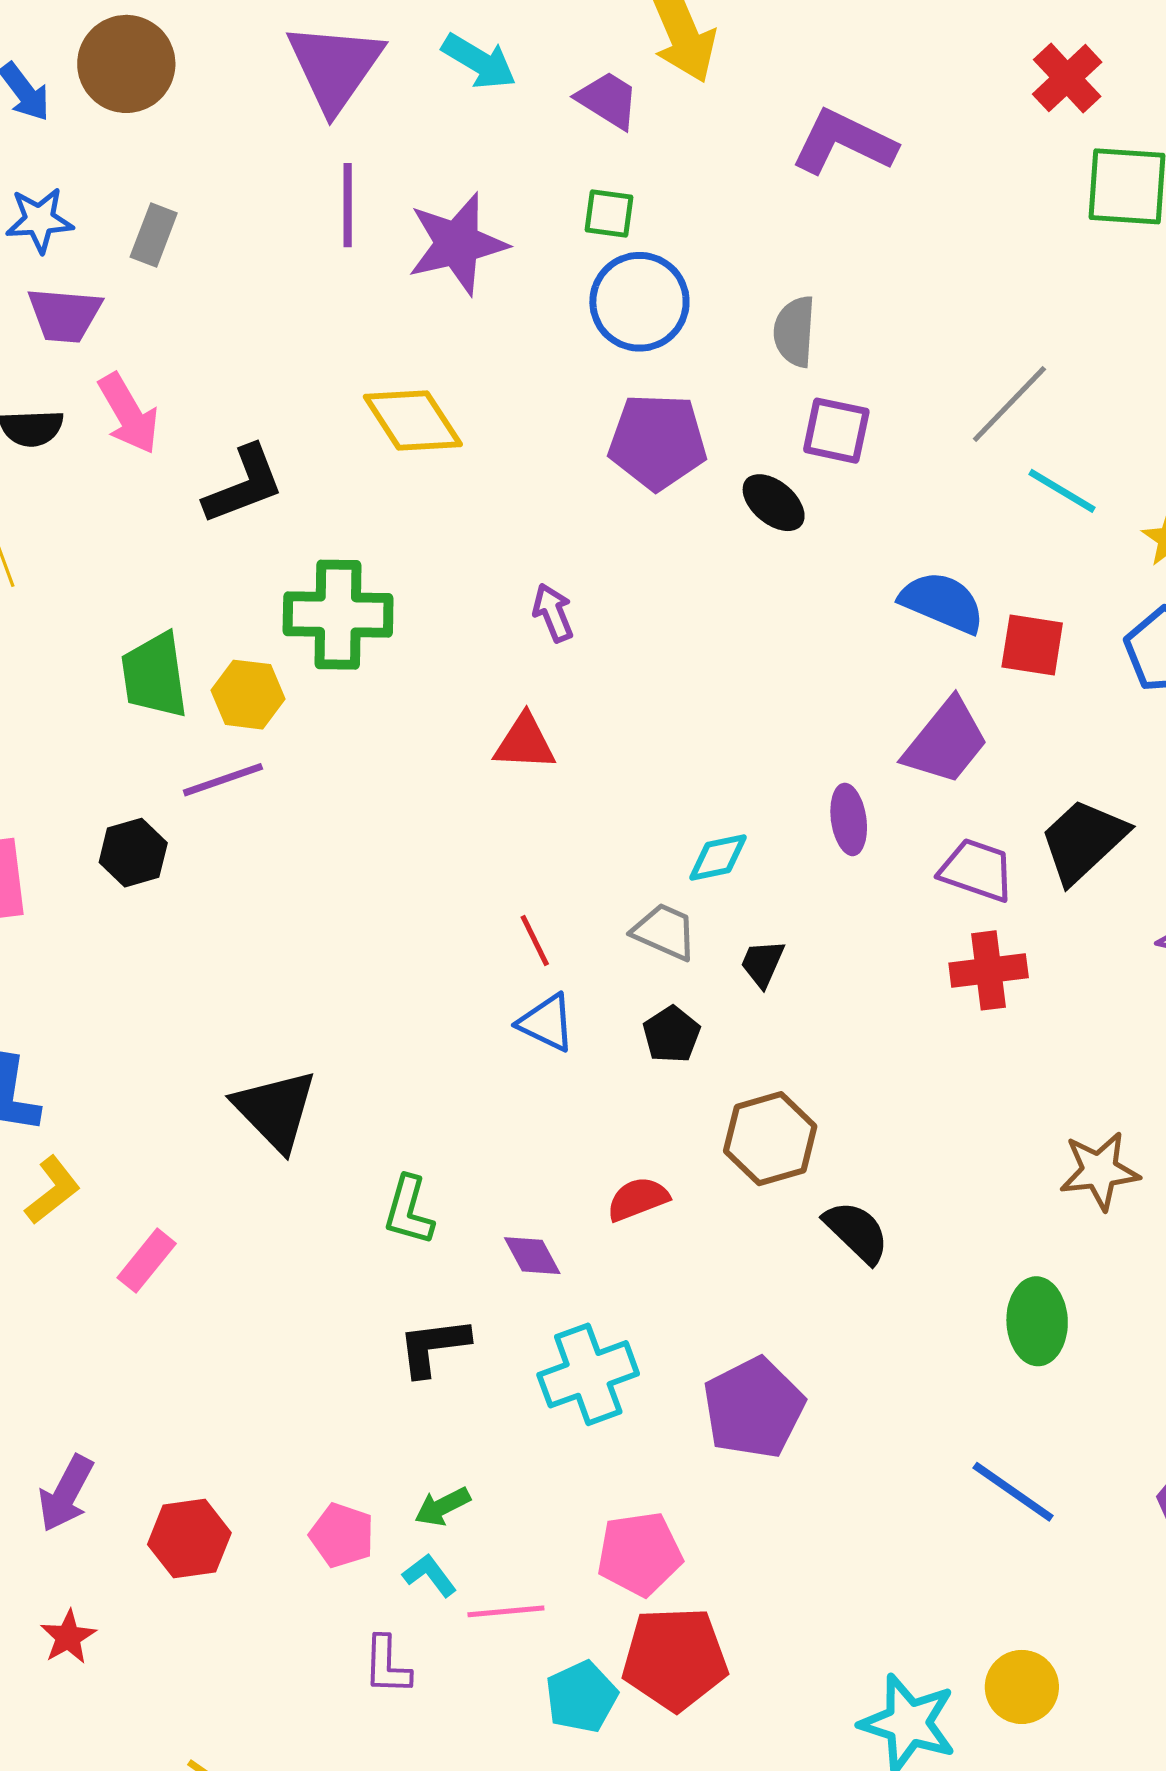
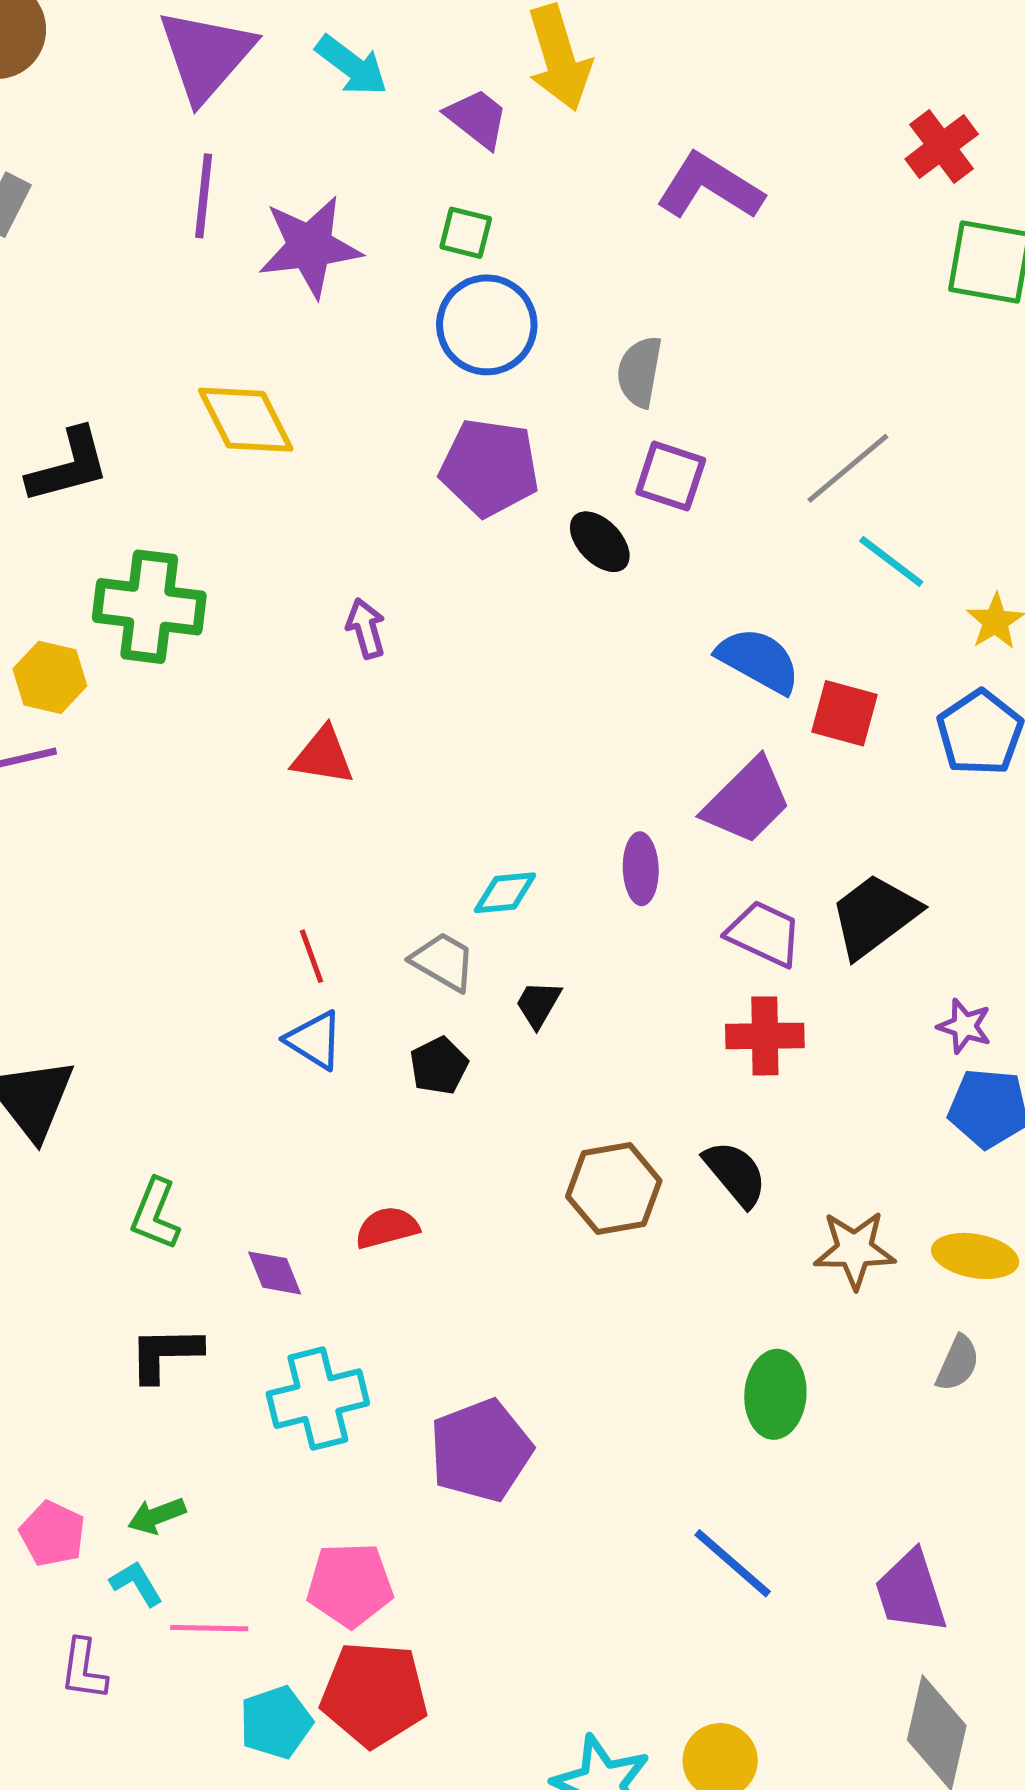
brown hexagon: (770, 1139) -> (614, 1189), moved
black semicircle: (857, 1232) -> (735, 1174), moved

